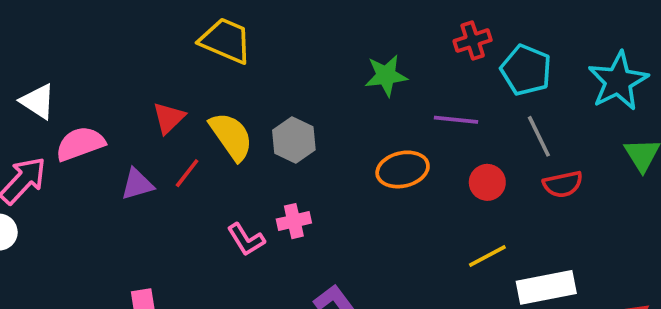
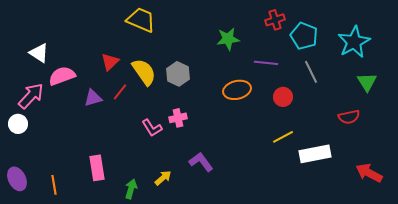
red semicircle: (563, 184) -> (349, 117), moved

